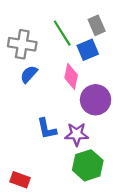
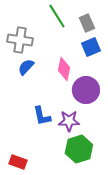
green line: (62, 33) -> (57, 16), moved
blue square: (88, 50) -> (91, 47), moved

